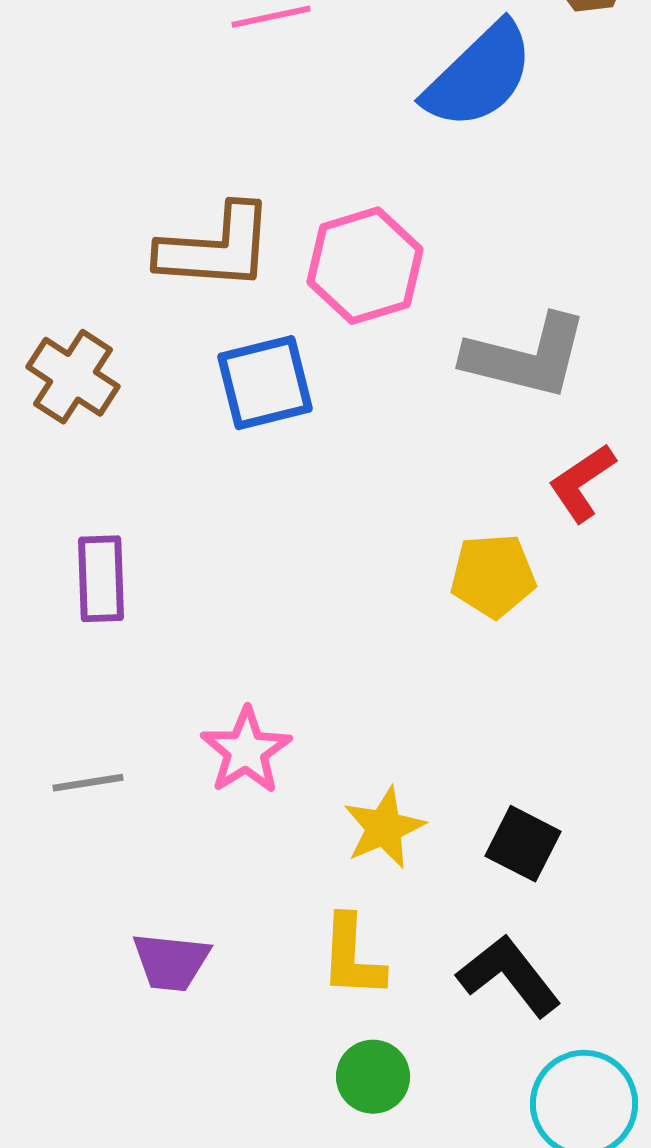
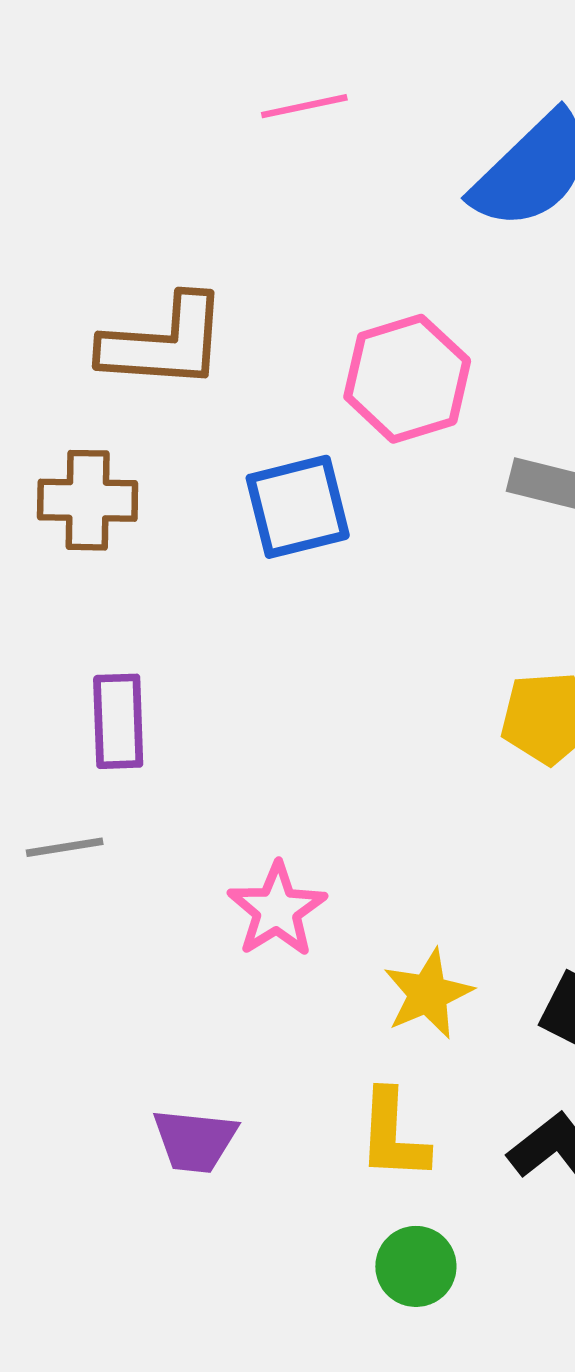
brown L-shape: (216, 248) -> (164, 343), moved
brown cross: (73, 377) -> (88, 500), turned -32
gray line: (88, 783) -> (65, 847), moved

